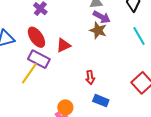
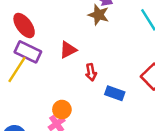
red triangle: (64, 45) -> (68, 50), moved
blue rectangle: (101, 101) -> (115, 93), moved

